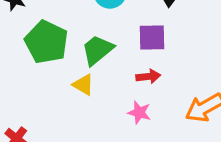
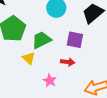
pink star: (139, 113) -> (50, 81), moved

